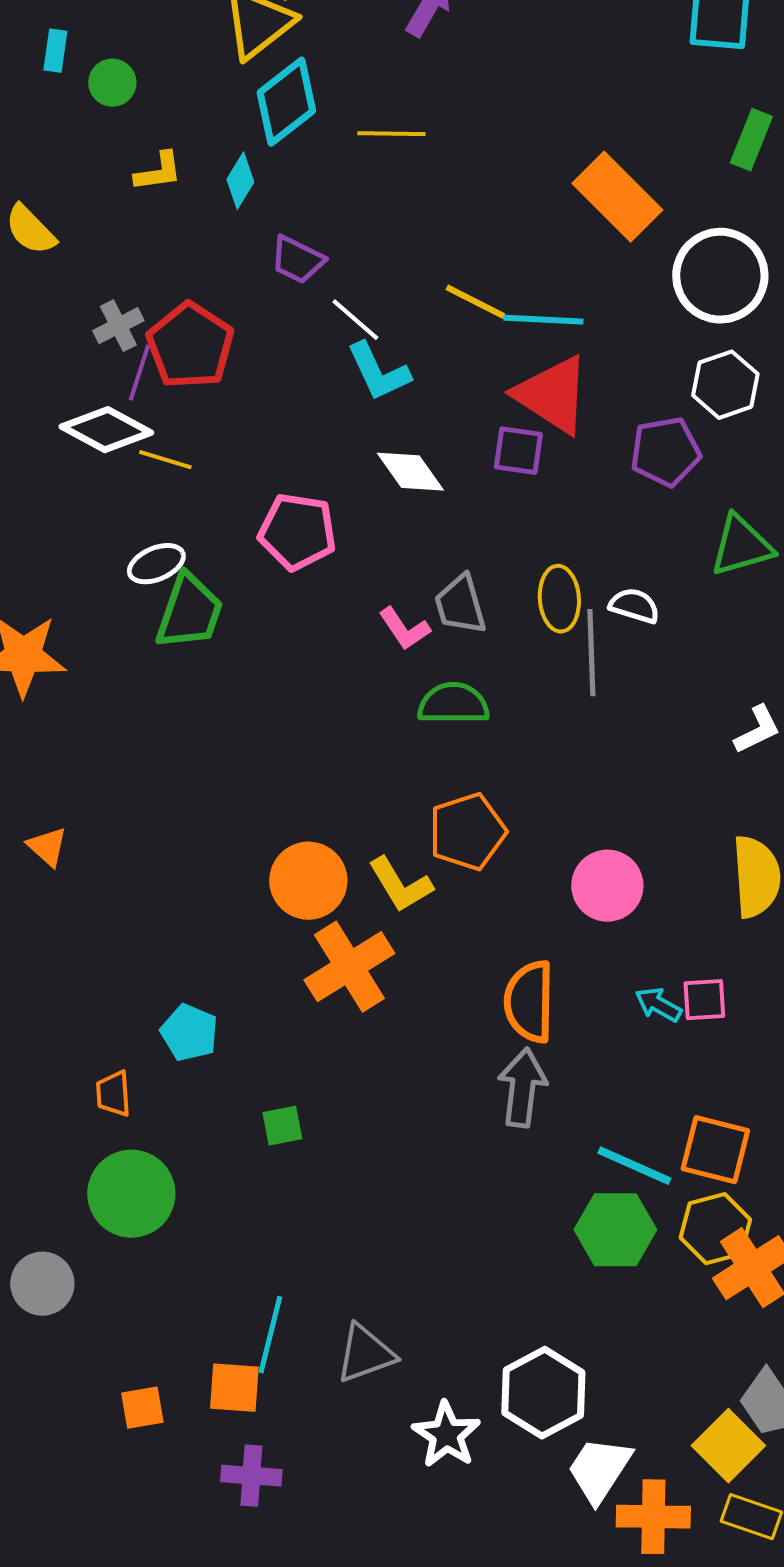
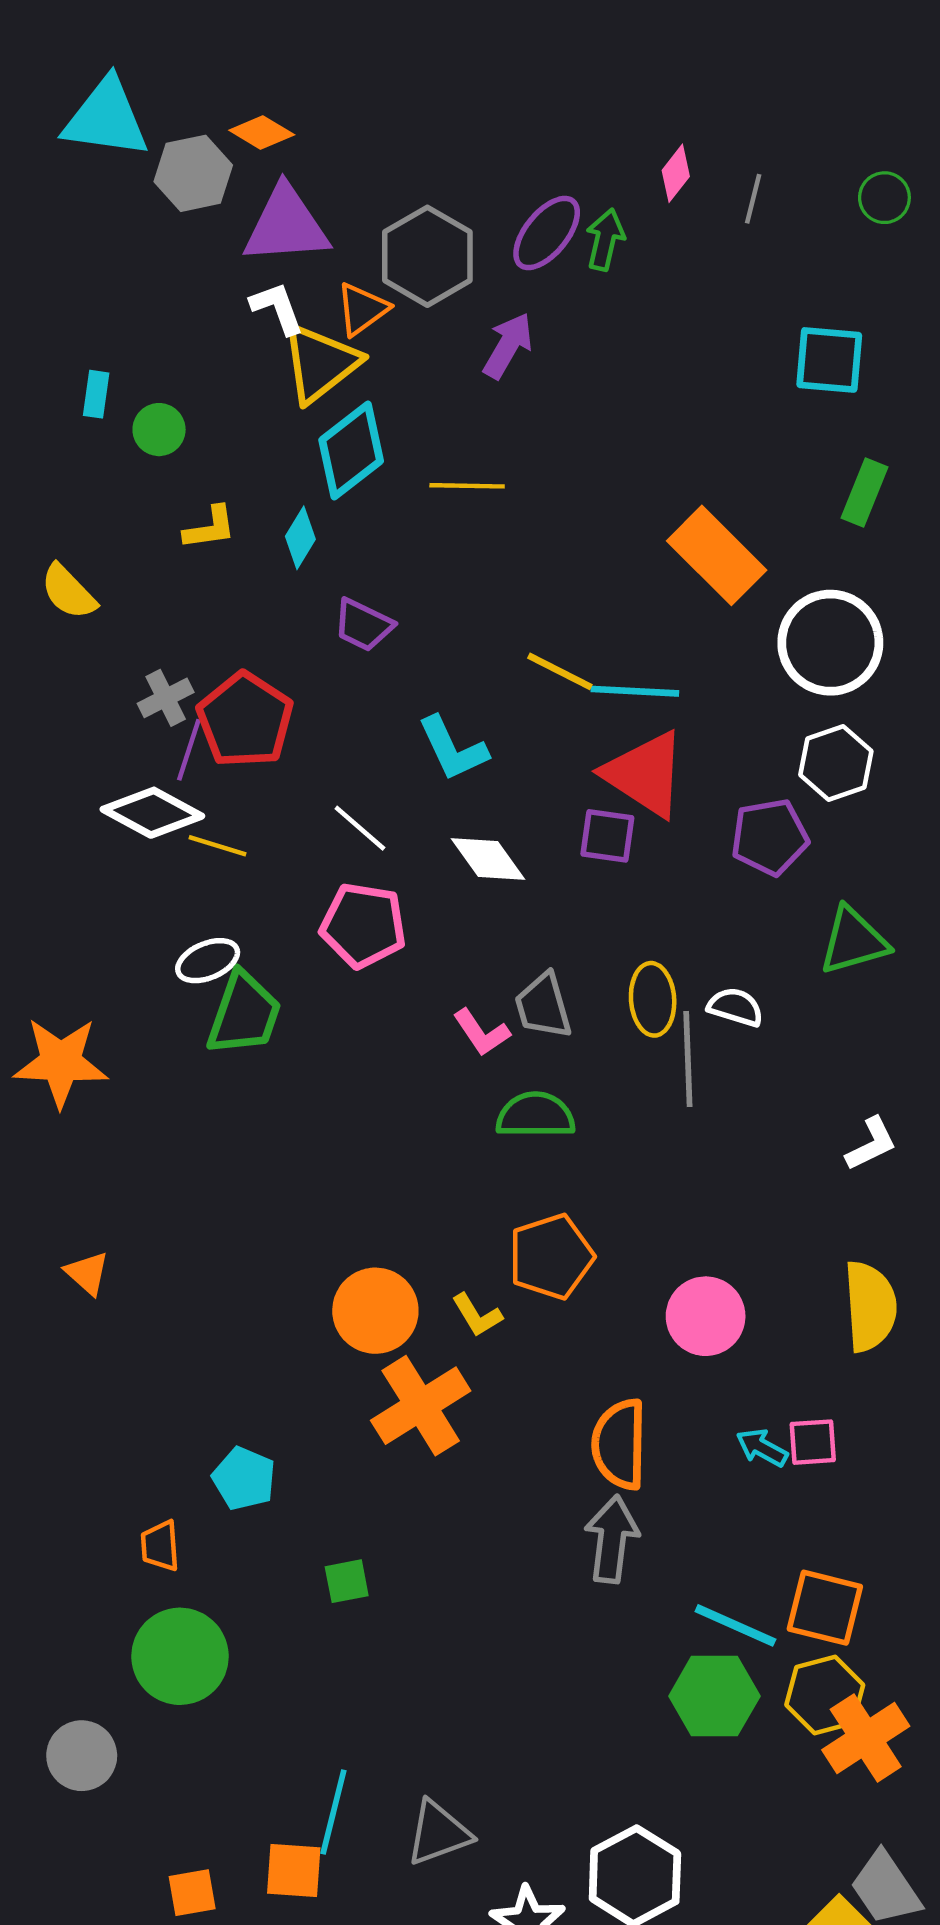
white line: (355, 320) -> (360, 828), moved
yellow L-shape: (400, 885) -> (477, 1315), size x0.7

